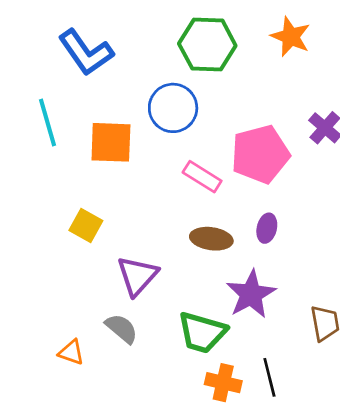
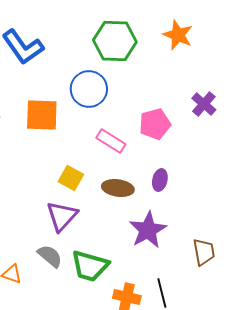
pink pentagon: (260, 154) -> (155, 124), size x0.7
yellow square: (86, 226) -> (71, 178), moved
green trapezoid: (202, 332) -> (90, 266), moved

